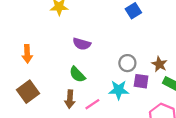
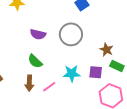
gray circle: (127, 63) -> (71, 34), moved, size x1.5
purple square: (141, 81) -> (96, 72), moved

